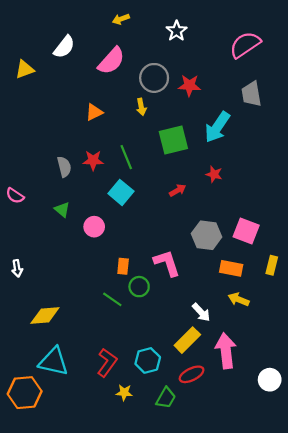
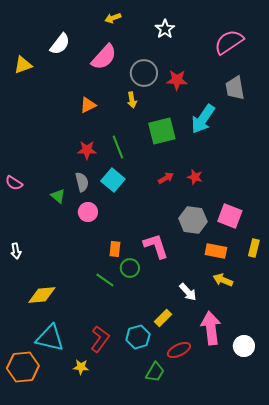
gray semicircle: (64, 167) -> (82, 182), moved
red star: (214, 174) -> (195, 177), moved
yellow rectangle: (187, 340) -> (163, 318), moved, size x0.7
white circle: (270, 380) -> (244, 346), moved
yellow star: (124, 393) -> (81, 367), moved

